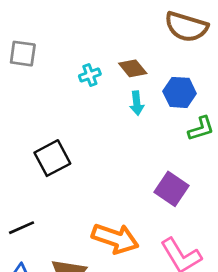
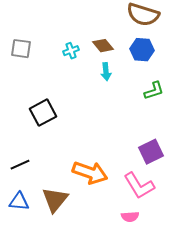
gray square: (23, 54) -> (21, 49), moved
blue hexagon: (180, 92) -> (142, 50), moved
purple square: (172, 189) -> (151, 152), moved, turned 30

